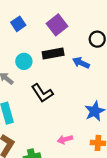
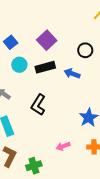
cyan circle: (24, 61) -> (19, 65), moved
black L-shape: (42, 93) -> (38, 105), turned 70

